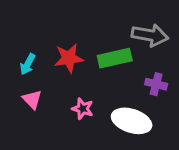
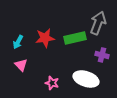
gray arrow: (150, 35) -> (98, 23), turned -80
pink star: (83, 109) -> (52, 83), moved

